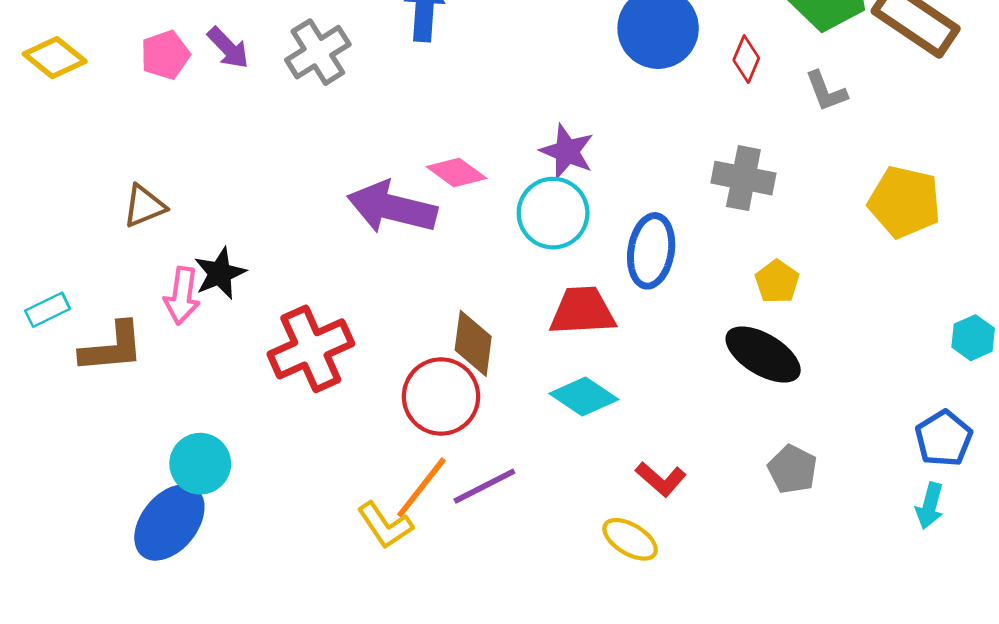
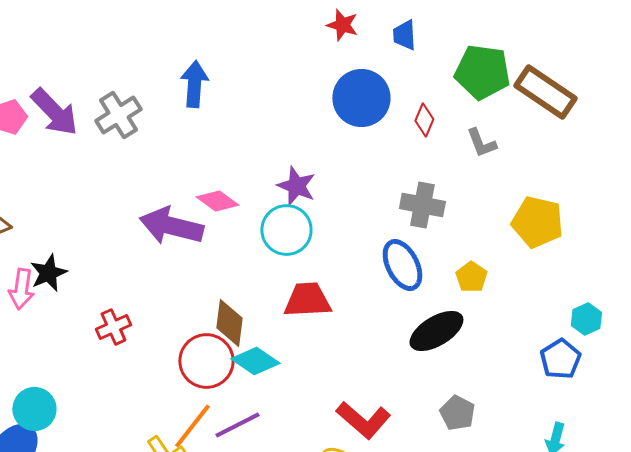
purple arrow: (228, 48) -> (54, 112), size x1.6
blue ellipse: (651, 251) -> (402, 265), moved, turned -36
yellow pentagon: (777, 282) -> (471, 277), moved
red cross: (311, 349) -> (113, 327), size x0.6
black ellipse: (763, 354) -> (436, 331), turned -62
cyan diamond: (584, 396) -> (255, 361), moved
blue pentagon: (944, 438) -> (560, 359), moved
red L-shape: (661, 479) -> (363, 420), size x1.5

